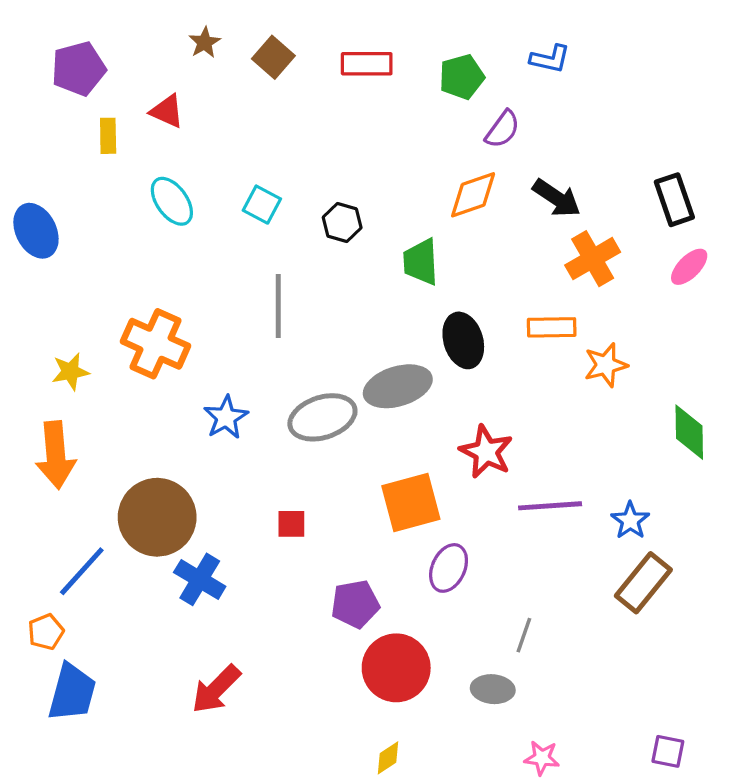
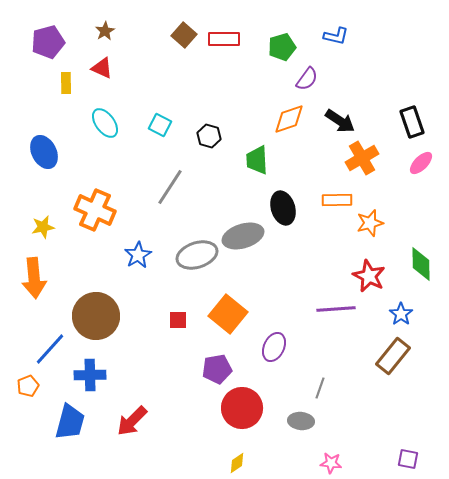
brown star: (205, 42) -> (105, 31), moved
brown square: (273, 57) -> (184, 35), moved
blue ellipse: (36, 231) -> (44, 152), moved
gray line: (278, 306) -> (170, 187), turned 33
red star: (486, 452) -> (369, 276), moved
orange square: (411, 503) -> (228, 314), moved, turned -36
blue star: (630, 521) -> (401, 314), moved
blue cross: (200, 579) -> (90, 375), moved, turned -32
blue trapezoid: (72, 692) -> (70, 422), moved

